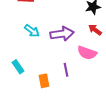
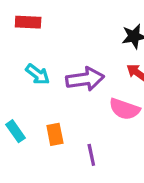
purple line: (66, 70) -> (91, 155), moved
orange rectangle: (44, 81) -> (55, 134), moved

